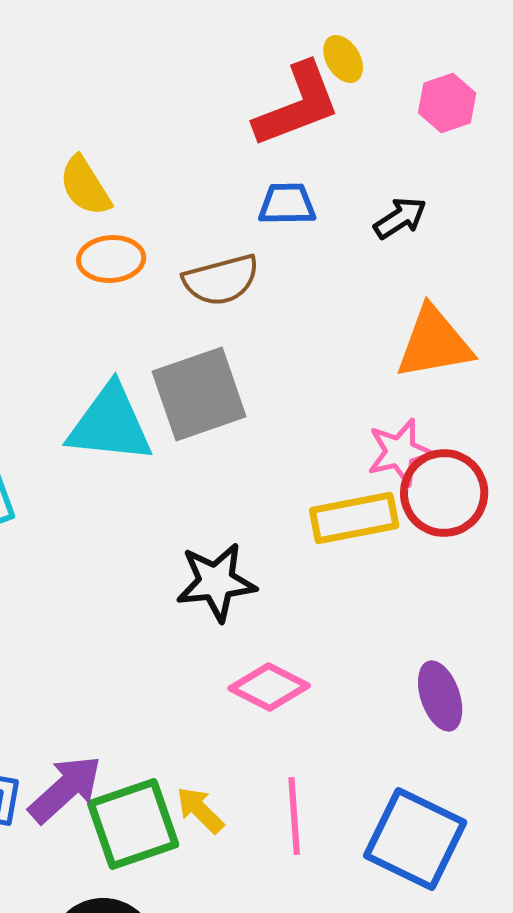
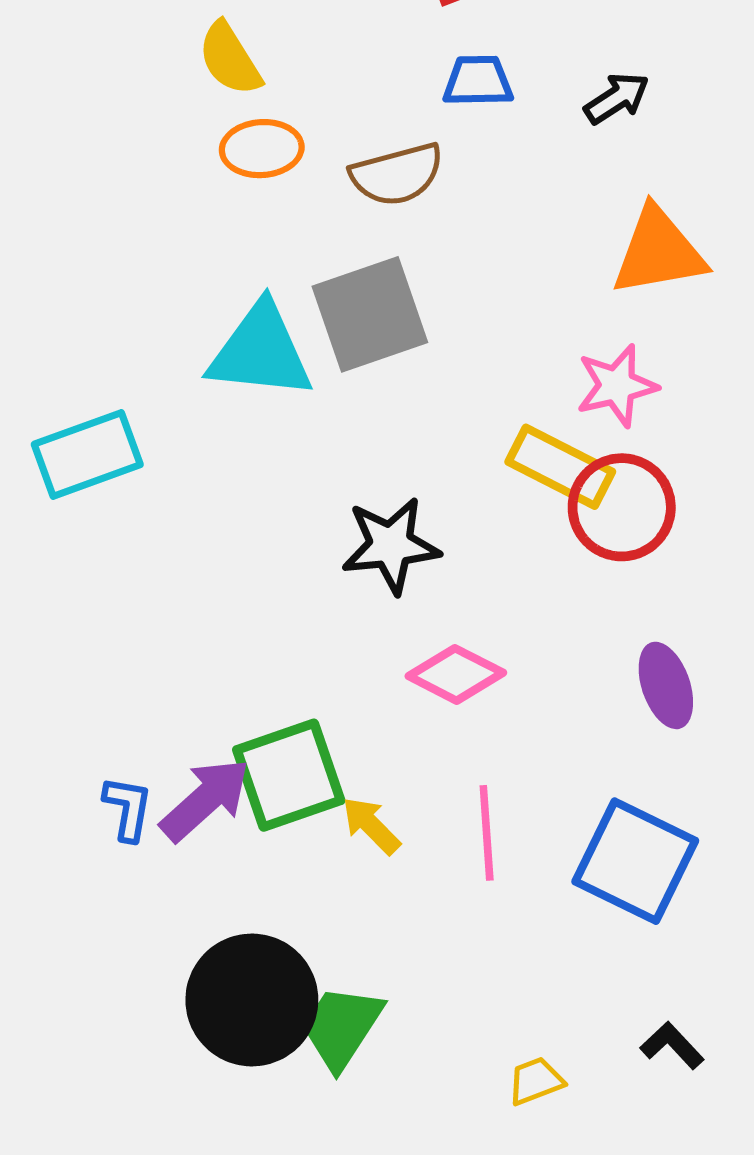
red circle: (444, 493) -> (622, 507), moved
yellow rectangle: (354, 518) -> (560, 467), turned 38
green square: (133, 824) -> (289, 775), moved

